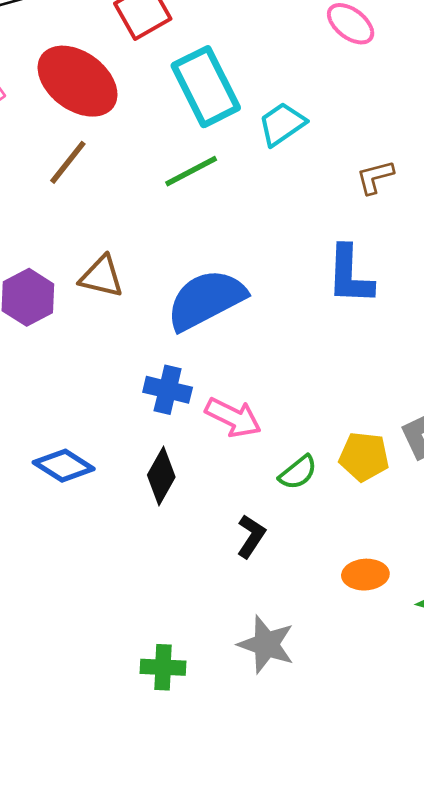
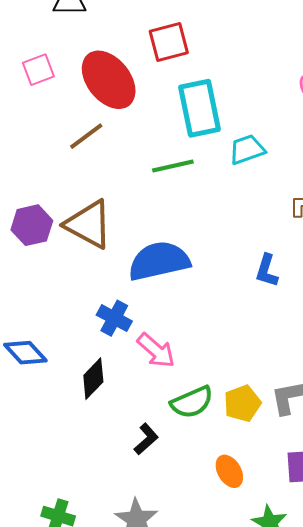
blue L-shape: (350, 275) -> (267, 271), size x0.7
brown triangle: (101, 277) -> (89, 224), size x1.5
yellow pentagon: (364, 457) -> (242, 403), turned 30
green semicircle: (298, 472) -> (192, 402), size x1.4
orange ellipse: (365, 575) -> (229, 471), moved, turned 48

